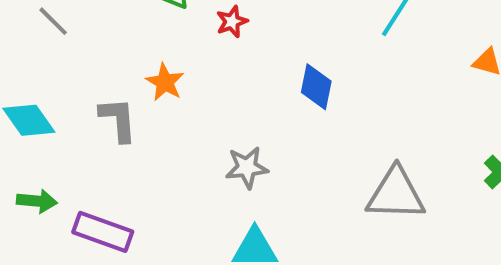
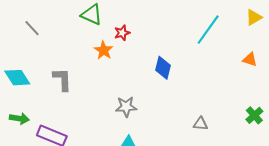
orange star: (165, 82) -> (104, 50), moved
gray triangle: (396, 194) -> (201, 124), size x0.5

